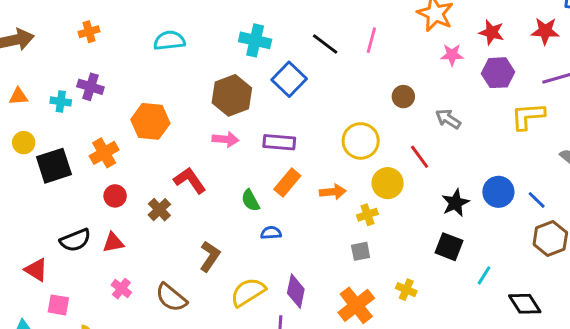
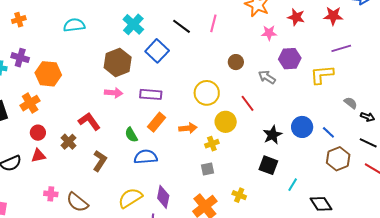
cyan cross: (255, 40) -> (133, 24), turned 30
purple hexagon: (498, 73) -> (290, 59), moved
orange hexagon: (150, 121) -> (48, 74), moved
blue semicircle: (271, 233) -> (146, 157), size x1.6
red triangle: (113, 243) -> (38, 156), moved
brown L-shape: (210, 256) -> (100, 161), moved
pink cross: (121, 289) -> (51, 194), moved, turned -32

